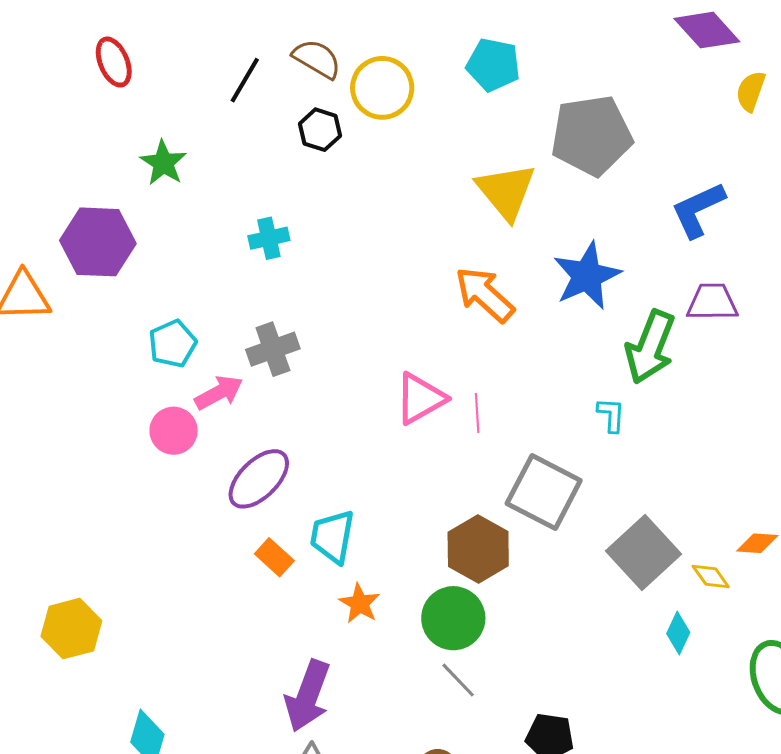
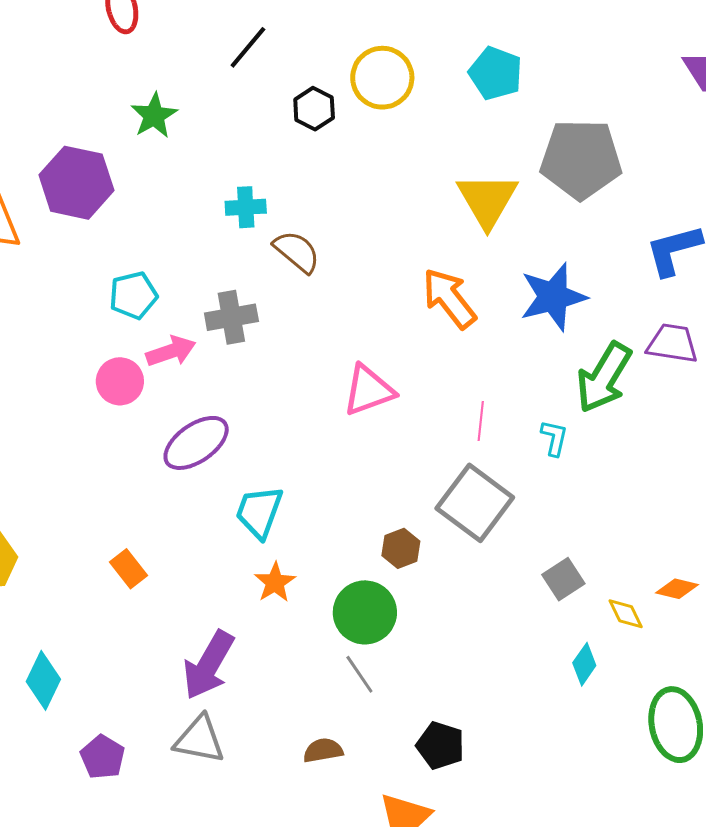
brown semicircle: (317, 59) -> (297, 252), moved
pink line: (477, 413) -> (481, 421), moved
brown hexagon: (478, 549) -> (401, 548), size x0.6
gray square: (644, 553) -> (563, 579), size x0.6
orange rectangle: (274, 557) -> (128, 569), moved

